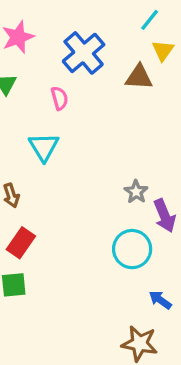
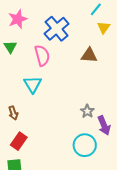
brown triangle: (139, 77) -> (89, 55), moved
pink semicircle: (59, 98) -> (42, 55), size x1.5

